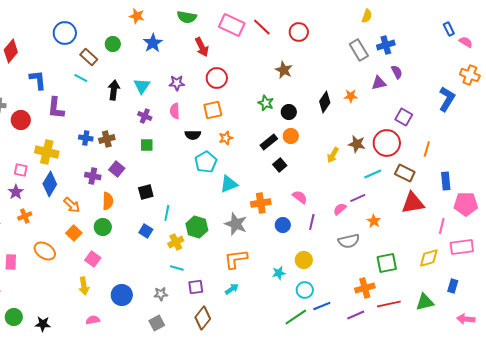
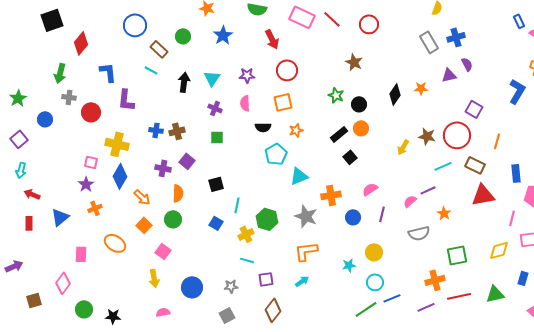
pink semicircle: (300, 197) -> (370, 189), turned -70

